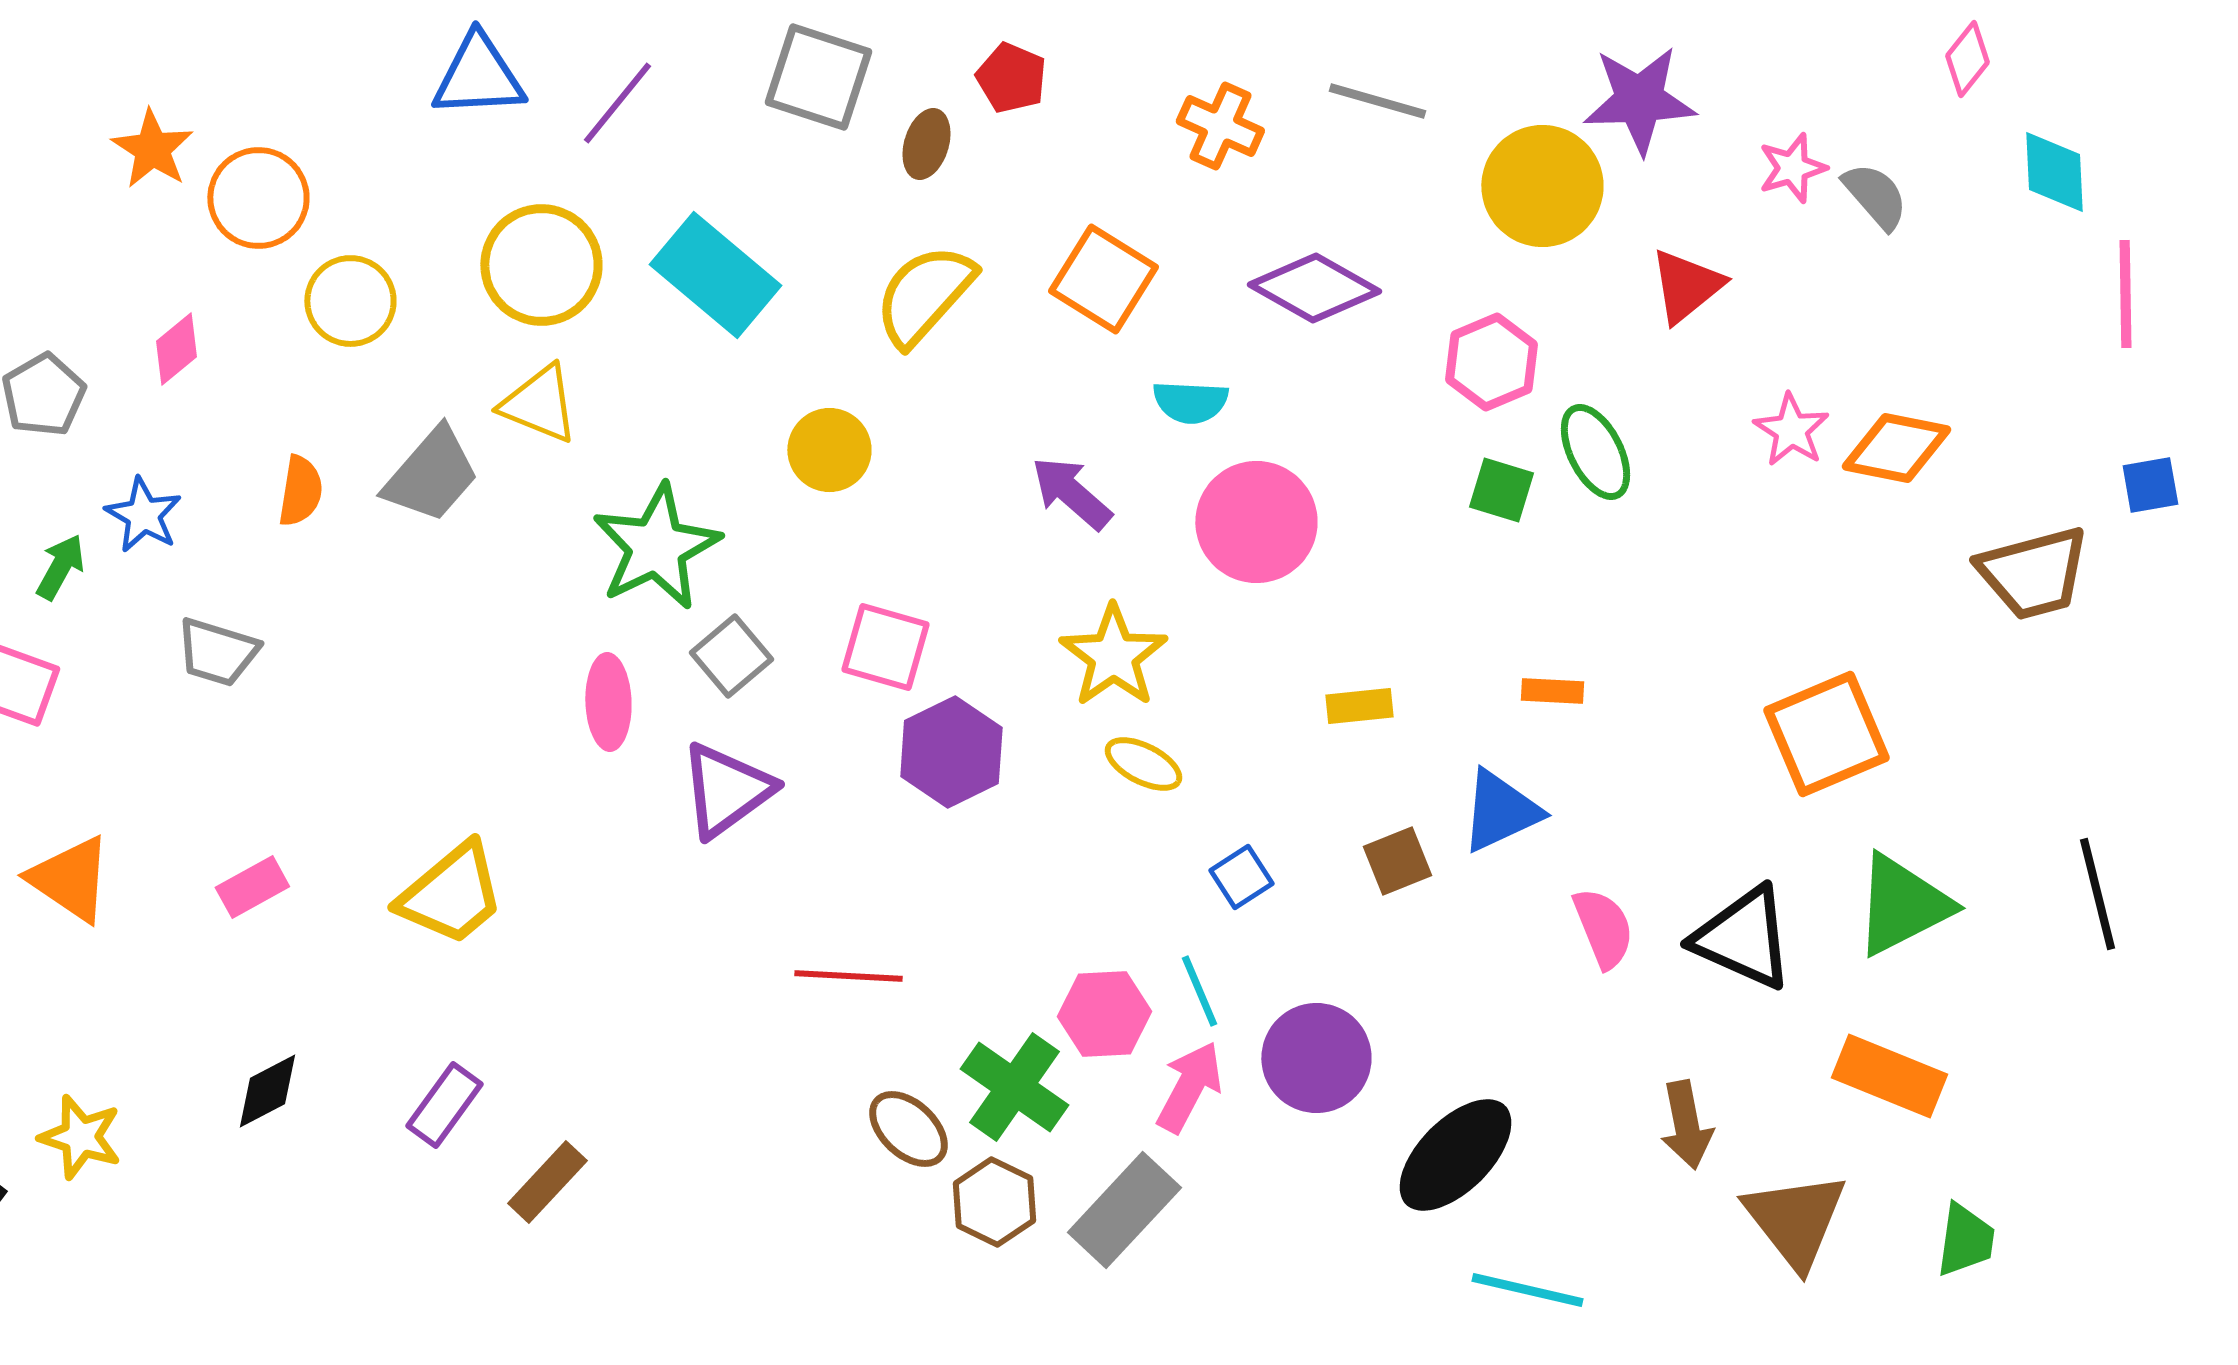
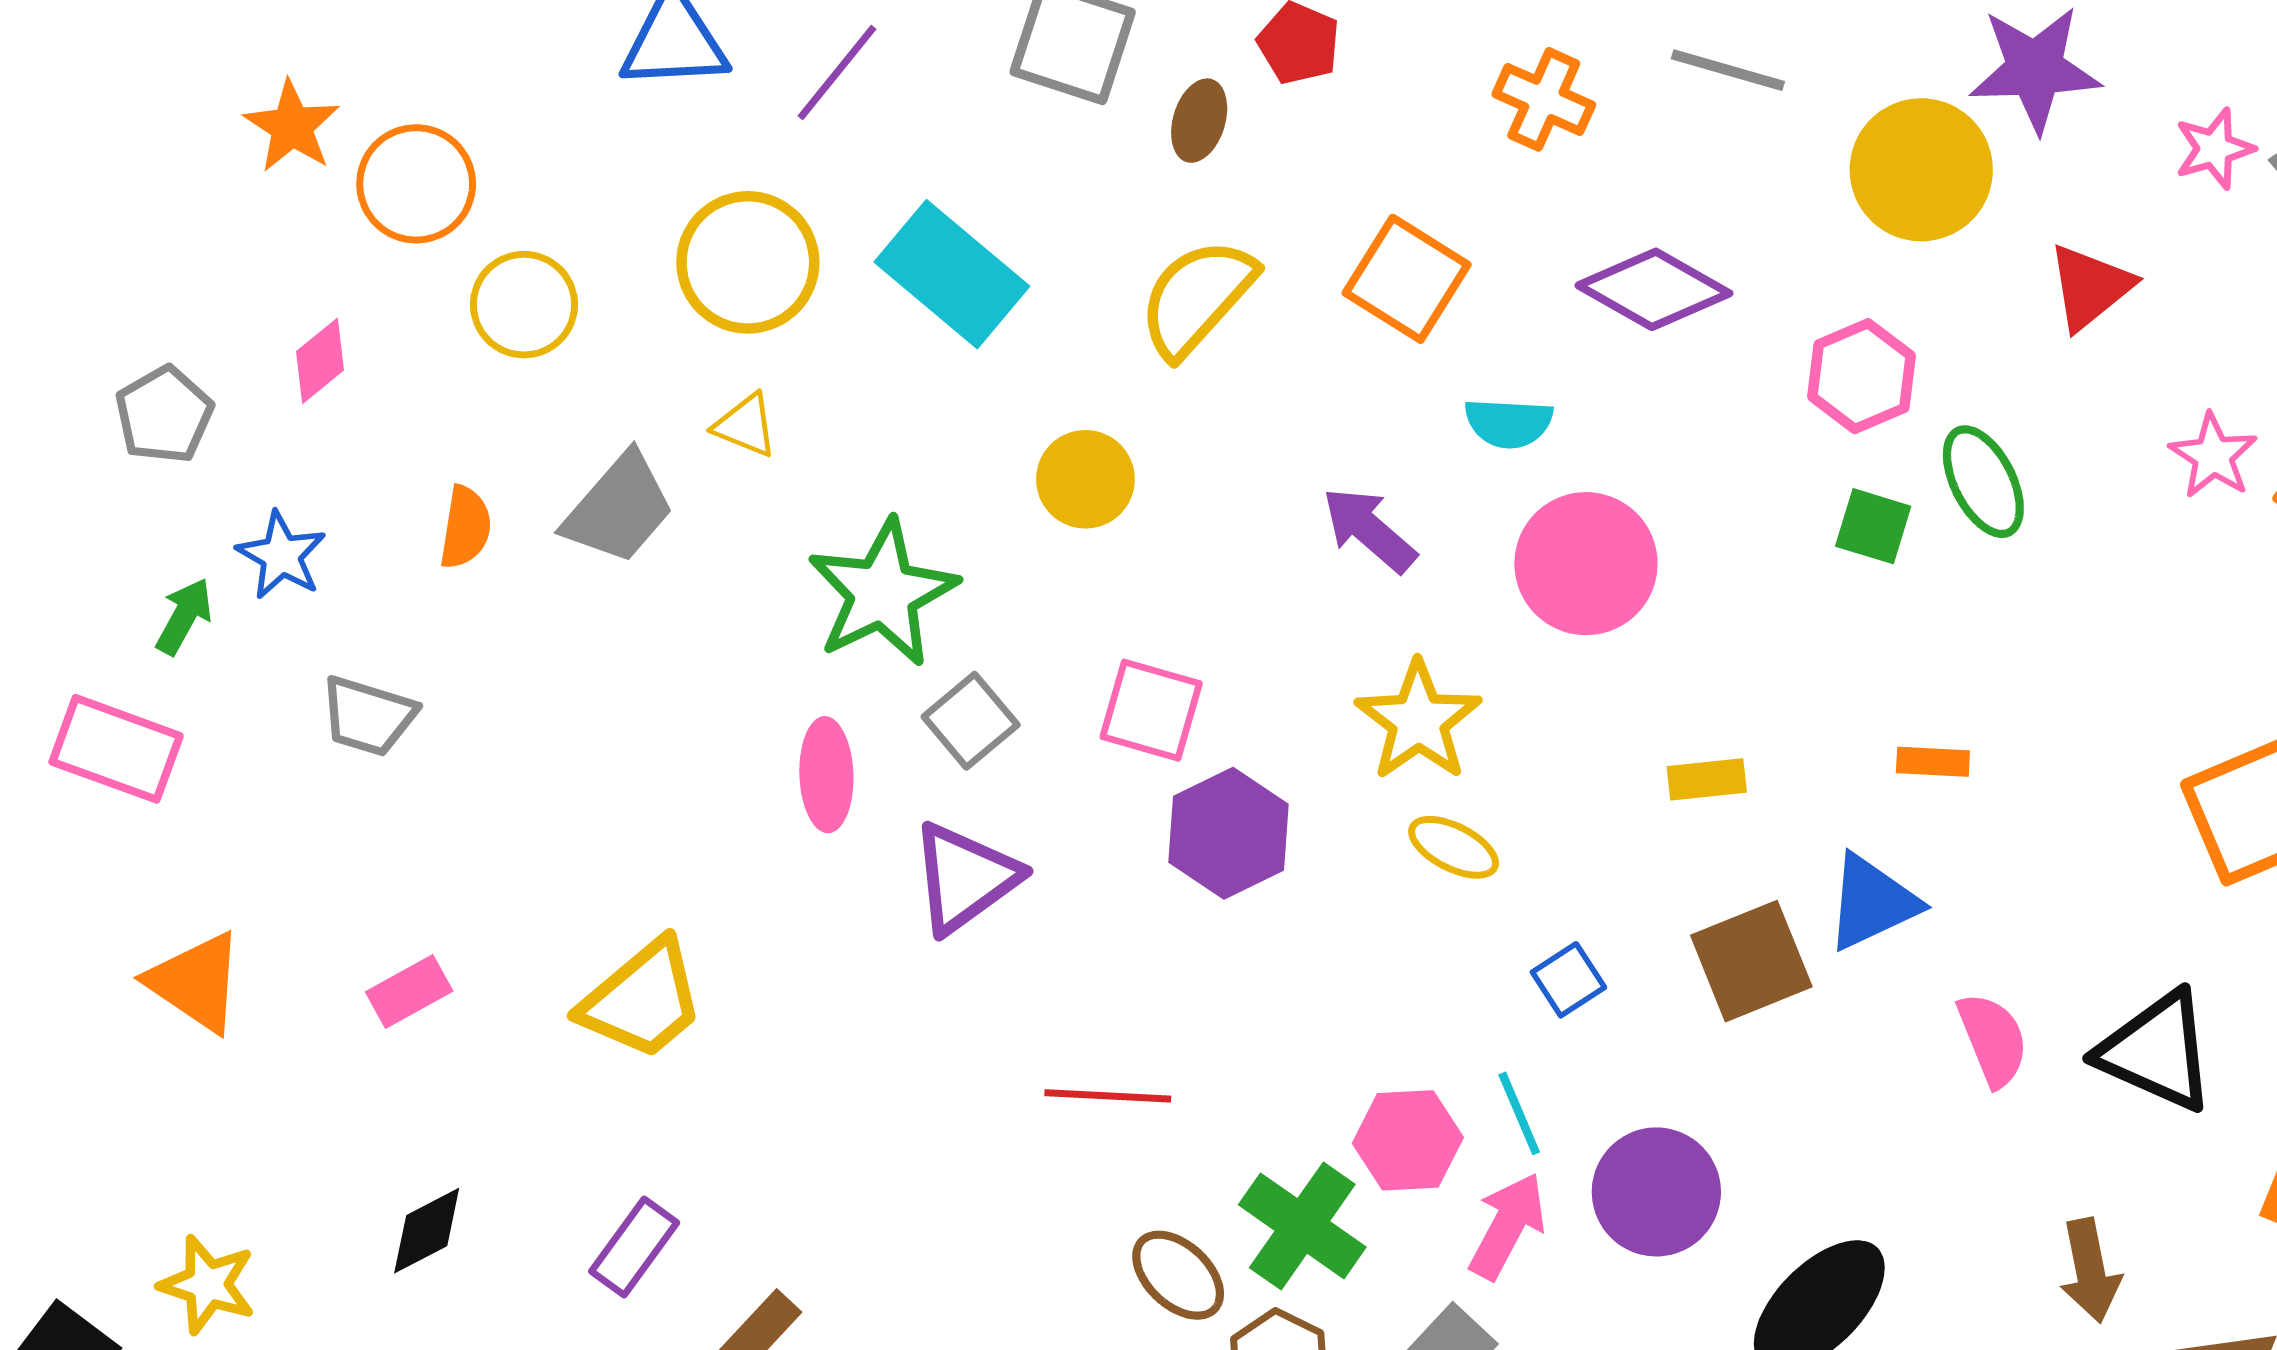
yellow triangle: (539, 404) -> (746, 425), size x0.7
brown square: (1397, 861) -> (1751, 961), size x1.5

